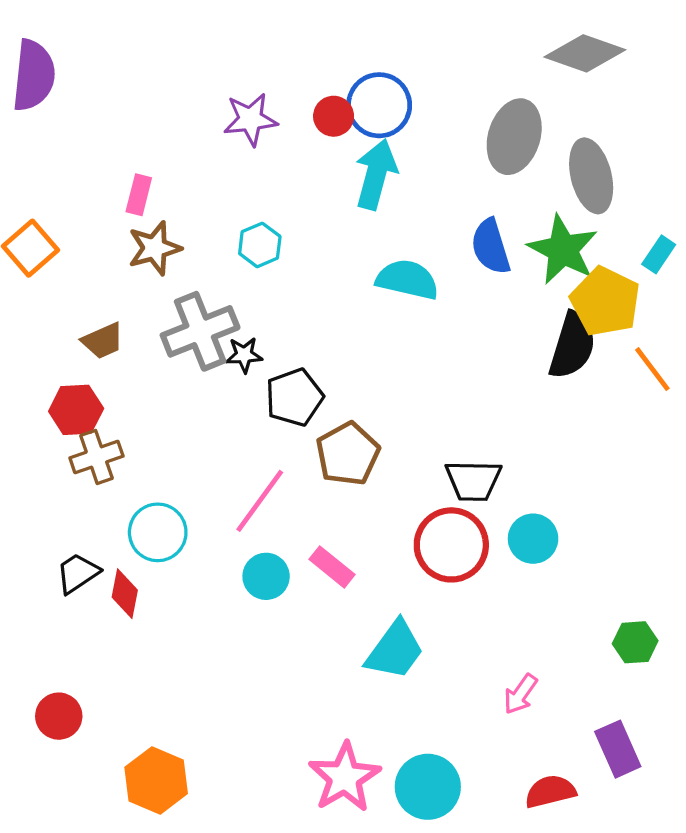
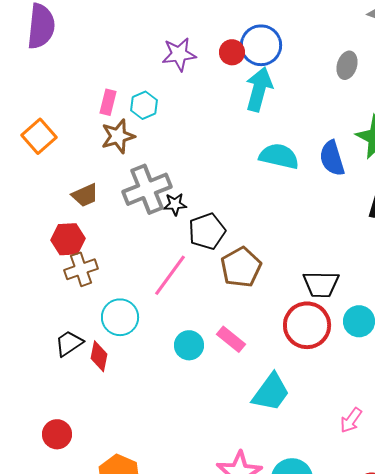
gray ellipse: (514, 137) -> (347, 65), size x0.6
cyan hexagon: (260, 245) -> (144, 105), moved
blue semicircle: (491, 247) -> (332, 158), moved
pink line: (260, 501) -> (170, 275), moved

